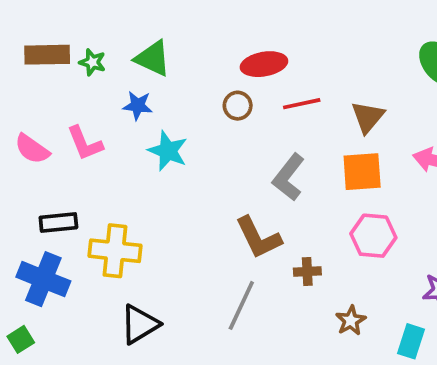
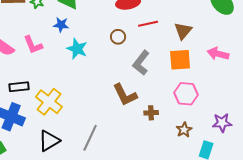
brown circle: (238, 106) -> (118, 37), moved
yellow cross: (115, 251) -> (49, 102), turned 32
gray line: (241, 305) -> (90, 138), moved
brown star: (351, 321) -> (184, 130), moved
black triangle: (140, 324) -> (49, 141), moved

